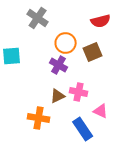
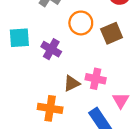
purple cross: (59, 65) -> (51, 49), moved
pink triangle: (101, 111) -> (121, 100), turned 35

